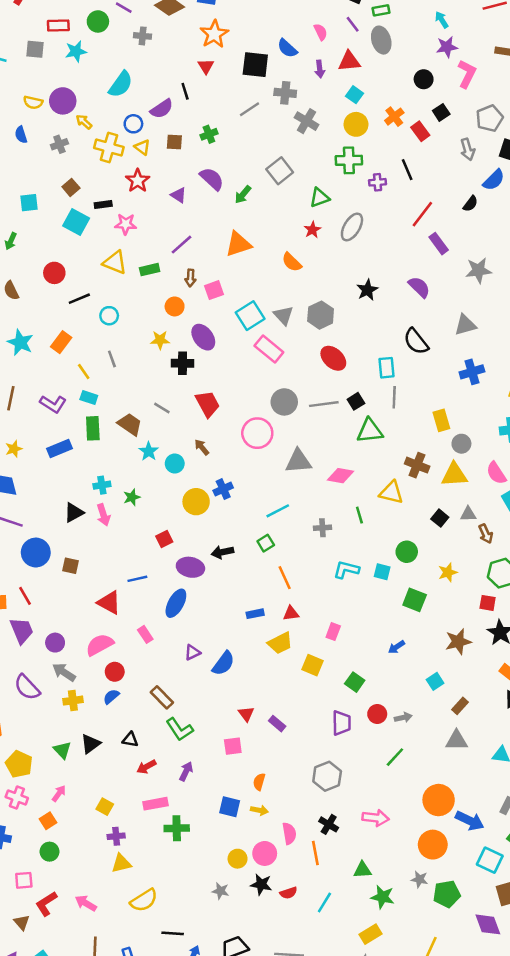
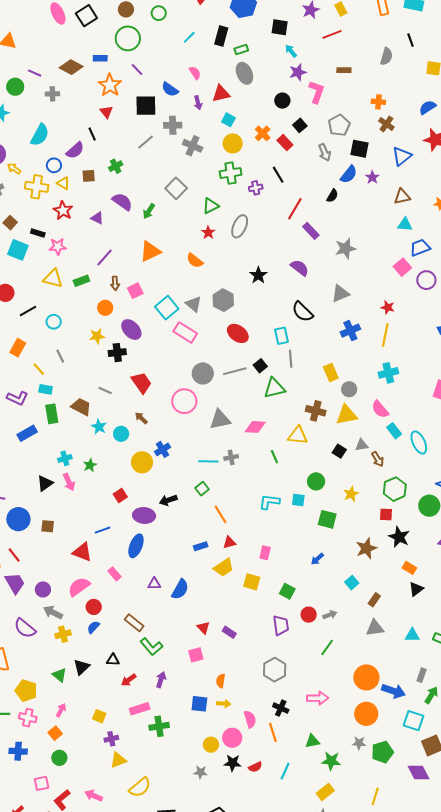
purple line: (353, 24) -> (137, 69), moved
black rectangle: (103, 204) -> (38, 233), turned 32
cyan line: (278, 511) -> (208, 461), turned 36
gray cross: (322, 528) -> (231, 457), moved
purple triangle: (192, 653) -> (154, 584), turned 32

